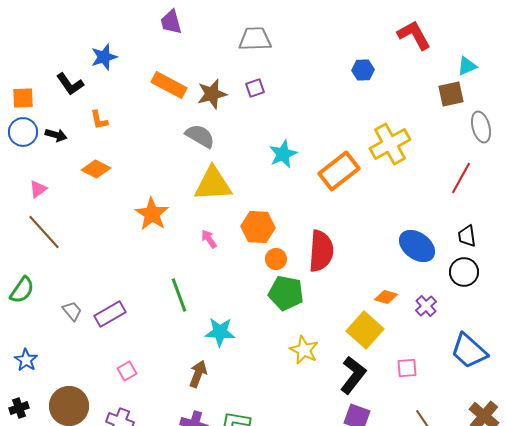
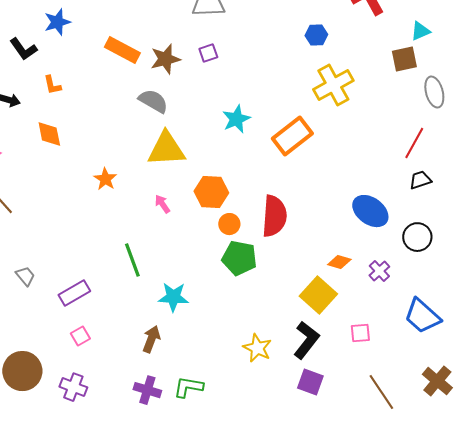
yellow cross: (390, 144) -> (333, 85), moved
orange diamond: (96, 169) -> (49, 134), turned 52
orange star: (152, 214) -> (105, 179), size x0.7
black trapezoid: (467, 236) -> (420, 180), moved, turned 80
purple rectangle: (110, 314) -> (74, 293), moved
yellow star: (304, 350) -> (257, 348), moved

